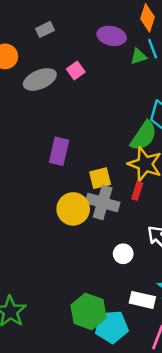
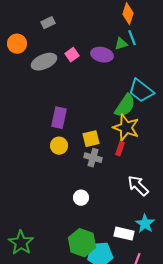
purple ellipse: (112, 36) -> (102, 55), moved
gray cross: (103, 203) -> (93, 158), size x0.7
yellow circle: (73, 209) -> (59, 146), moved, size x0.7
white circle: (123, 254) -> (81, 198), moved

